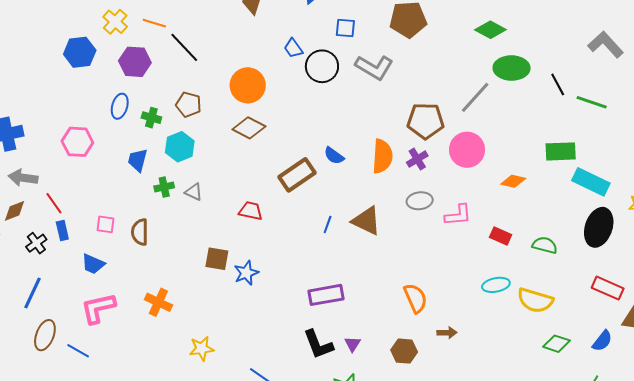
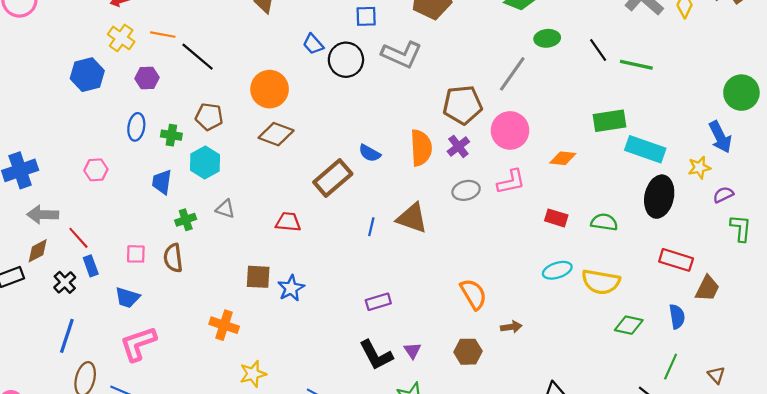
purple hexagon: (135, 62) -> (147, 78), size x0.7
green ellipse: (512, 68) -> (547, 38), size x0.7
pink hexagon: (77, 142) -> (96, 170), size x0.7
green cross: (164, 187) -> (186, 220), moved
pink L-shape: (458, 215) -> (511, 182), moved
purple rectangle: (326, 295) -> (378, 302), size x0.7
orange cross: (158, 302) -> (224, 325), moved
blue semicircle: (602, 341) -> (677, 317), turned -40

